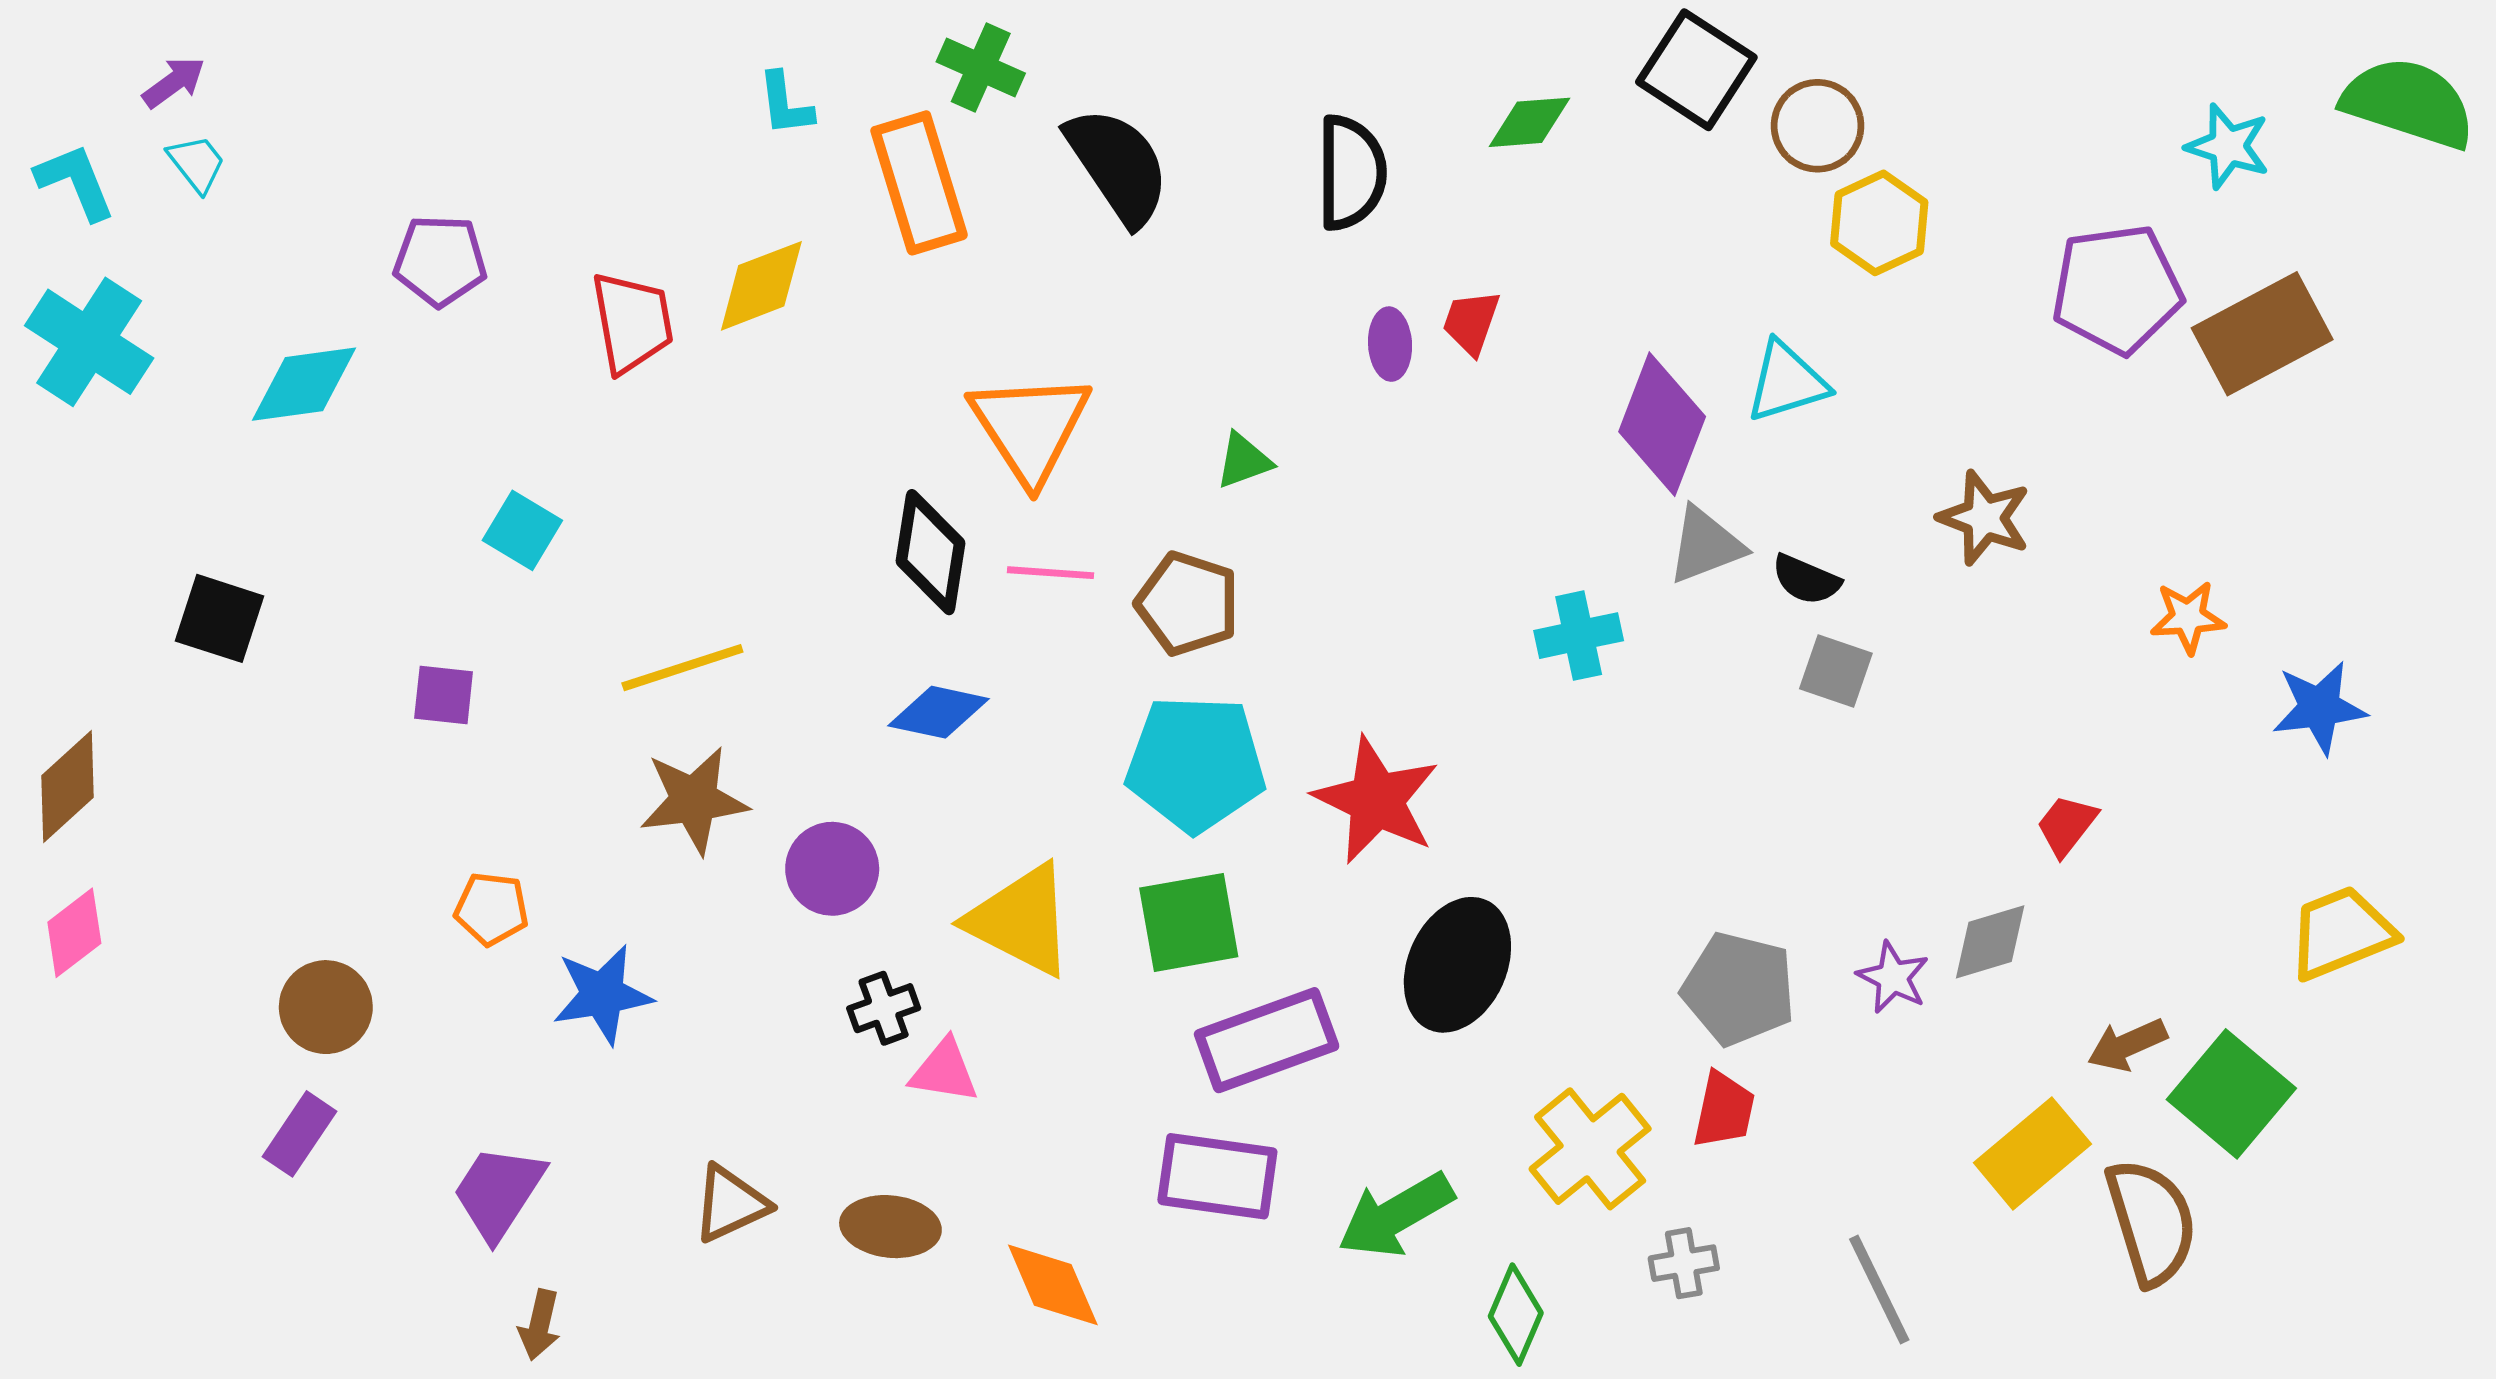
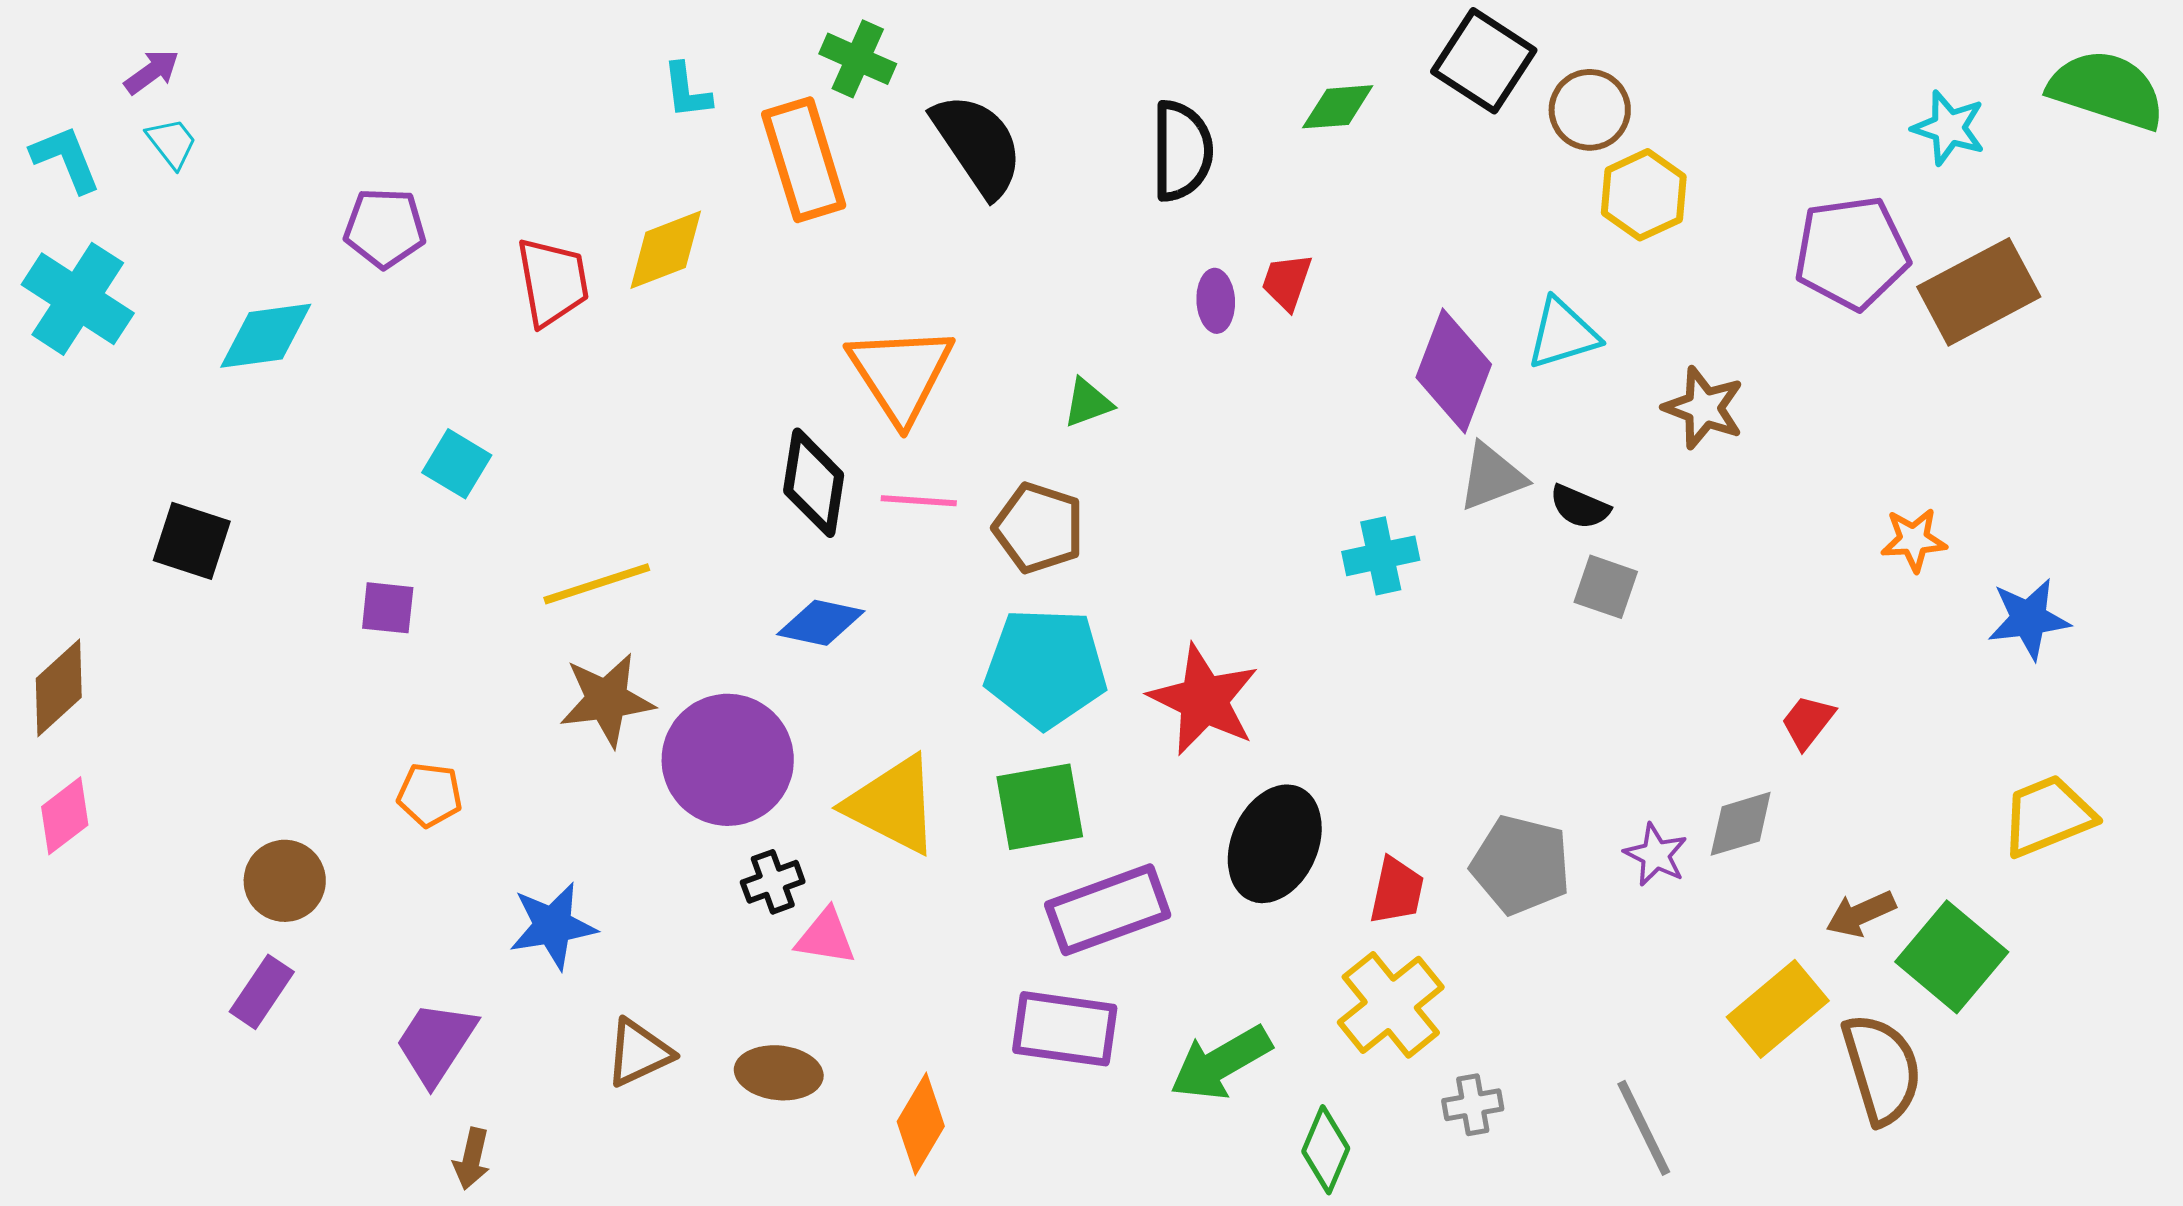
brown star: (1984, 518) -> (1704, 408), moved
purple circle: (832, 869) -> (728, 760), size x1.6
blue star: (602, 995) -> (553, 926), moved
red trapezoid: (1724, 1110) -> (1397, 891), moved
orange diamond: (1053, 1285) -> (921, 1124), turned 54

